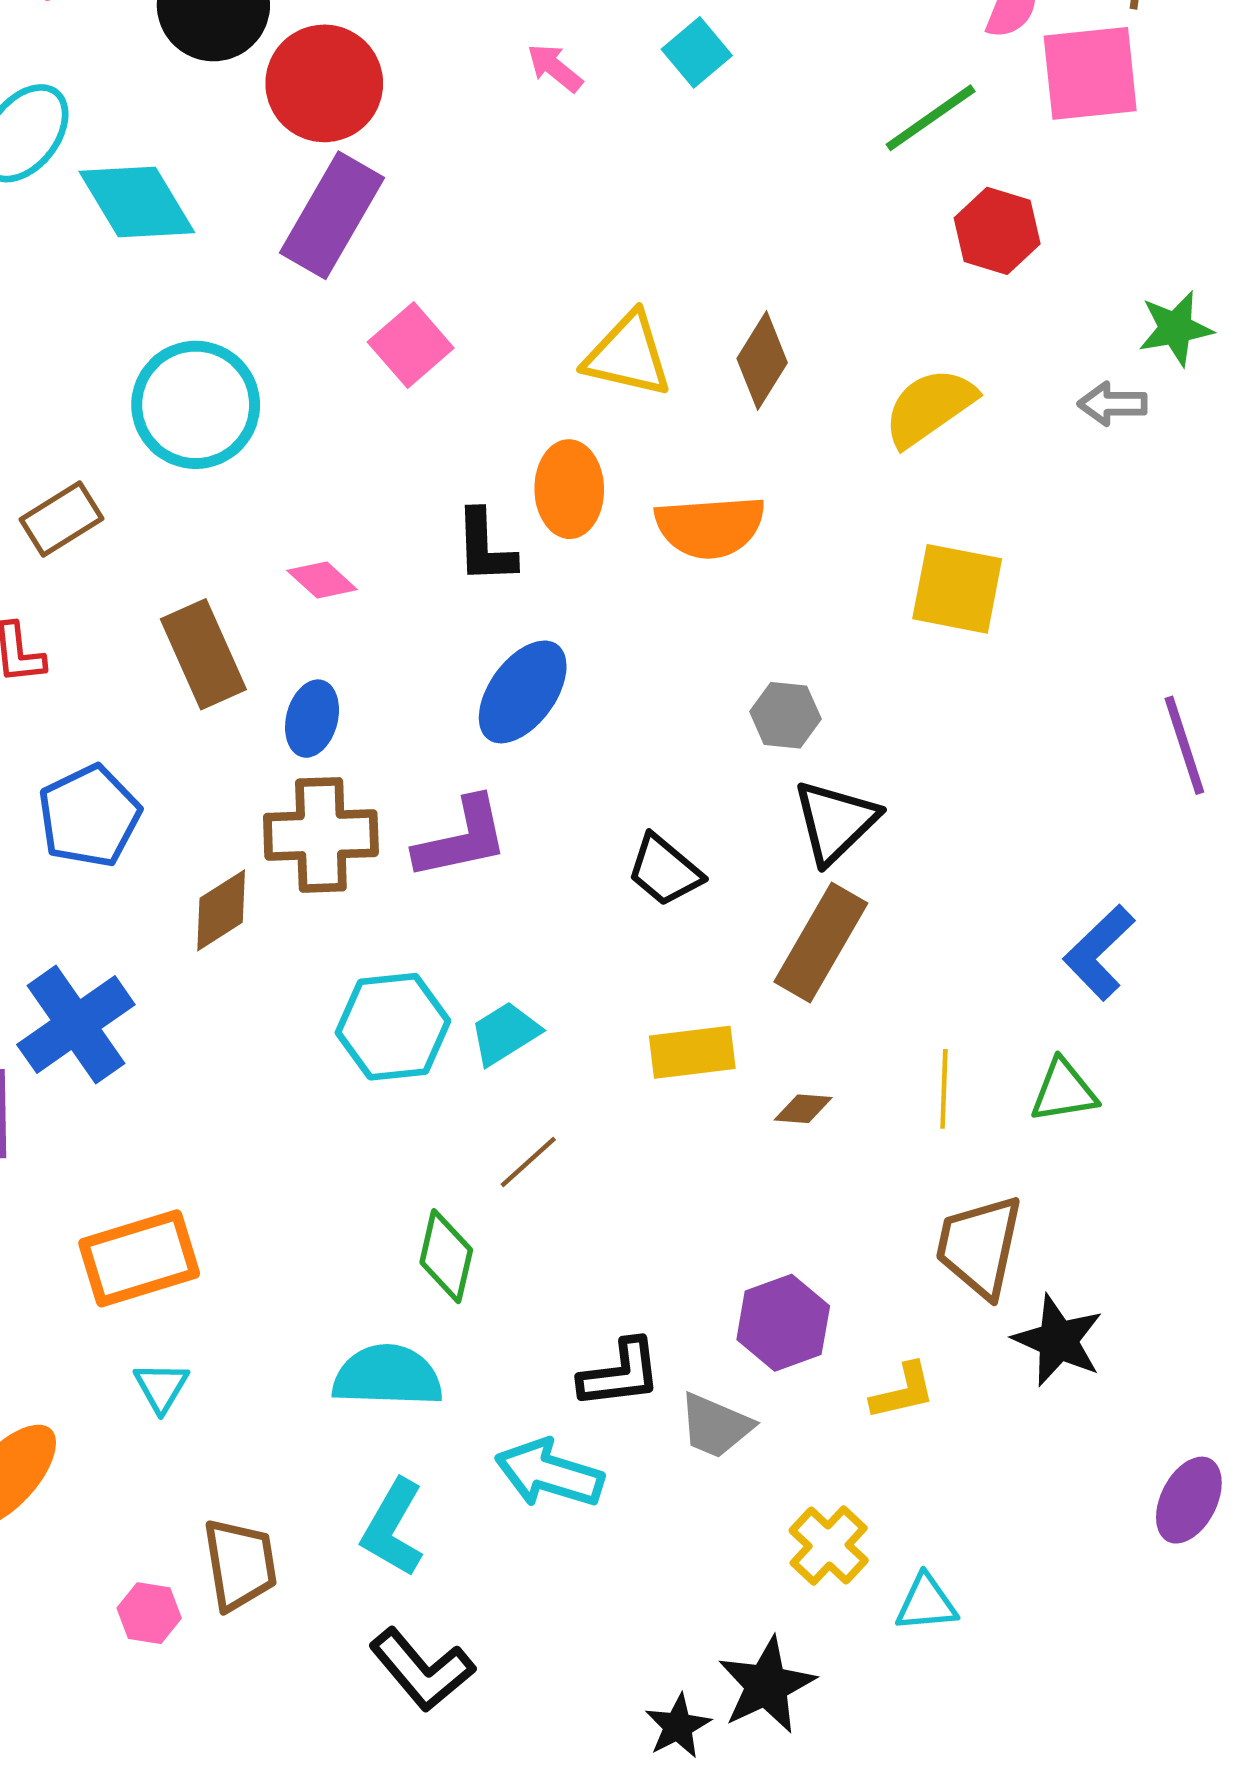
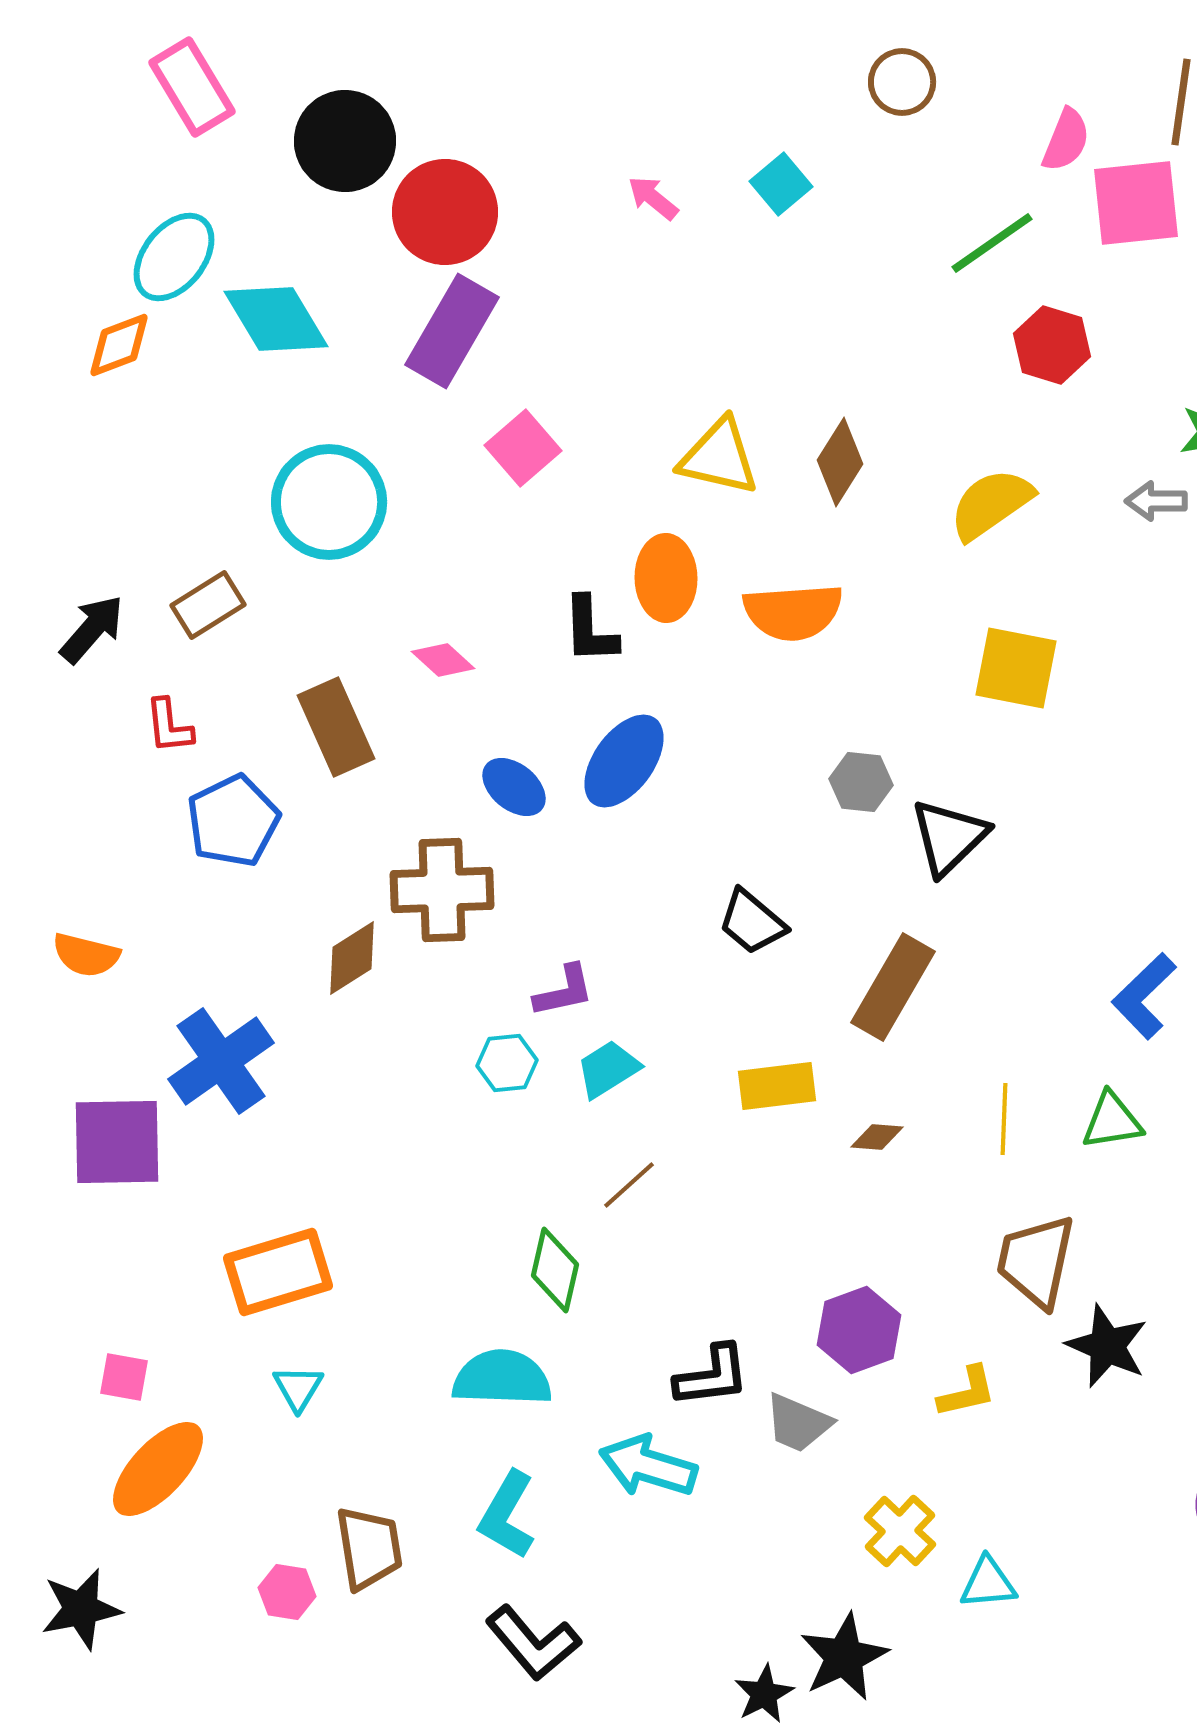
blue ellipse: (312, 719) -> (514, 787), moved, turned -66
blue pentagon: (89, 816) -> (233, 821), moved
black triangle: (835, 822) -> (949, 837), moved
purple L-shape: (462, 838) -> (564, 991), moved, size x0.7
cyan hexagon: (393, 1027) -> (507, 1063), size x0.6

